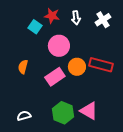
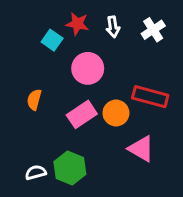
orange circle: (77, 67) -> (116, 113), moved
pink triangle: (89, 111) -> (141, 149), moved
green hexagon: (63, 113) -> (70, 168), moved

